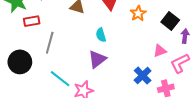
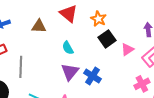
black square: (170, 21) -> (107, 39), moved, turned 30
blue cross: (143, 76) -> (93, 76), moved

